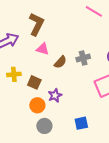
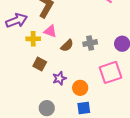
yellow cross: (14, 74) -> (33, 39), moved
orange circle: (37, 105) -> (80, 88), moved

